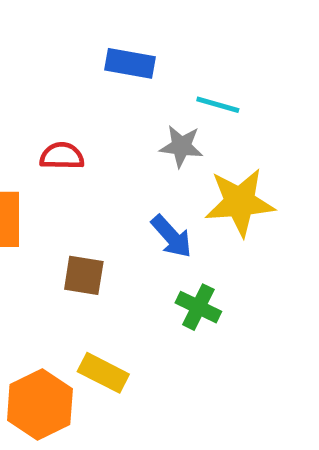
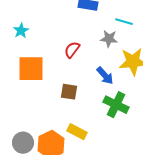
red semicircle: (62, 156) -> (72, 50), moved, turned -54
green cross: (198, 307) -> (116, 105), size x1.4

